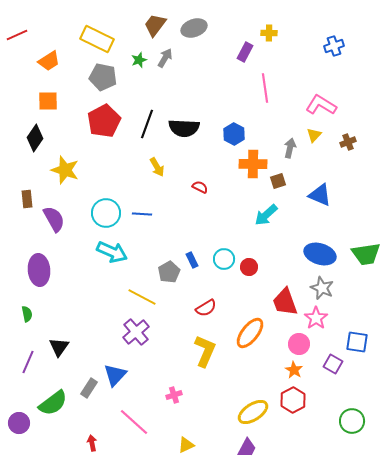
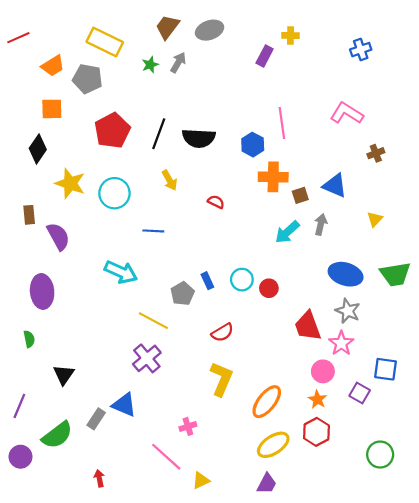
gray pentagon: (103, 77) -> (87, 79), moved
pink line: (265, 88) -> (282, 123), moved
yellow triangle: (314, 135) -> (375, 219), moved
gray arrow: (290, 148) -> (321, 224), moved
blue triangle: (320, 195) -> (335, 186), moved
cyan circle: (106, 213) -> (114, 193), moved
orange ellipse: (250, 333) -> (267, 402), moved
purple line: (28, 362) -> (19, 406), moved
blue triangle: (115, 375) -> (124, 405), turned -50
pink line: (134, 422) -> (166, 457), moved

